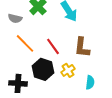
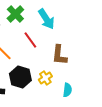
red line: (53, 46) -> (30, 40), moved

